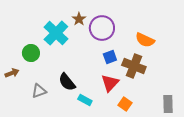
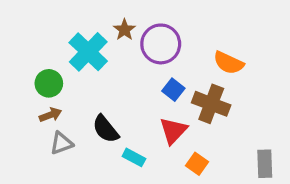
blue square: (110, 57) -> (173, 90), turned -32
brown arrow: (12, 73) -> (50, 115), moved

